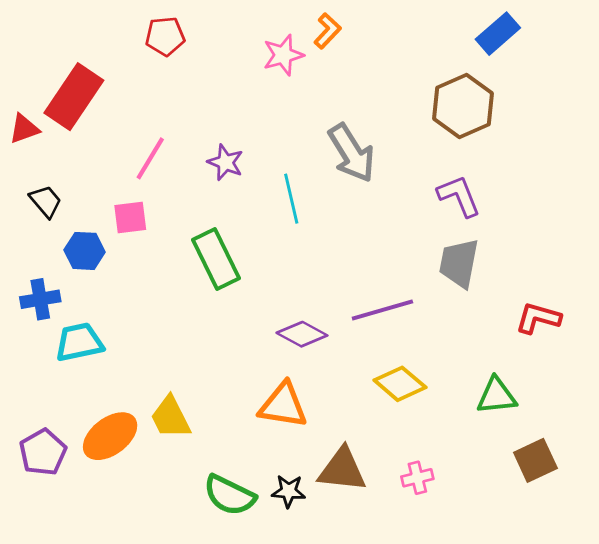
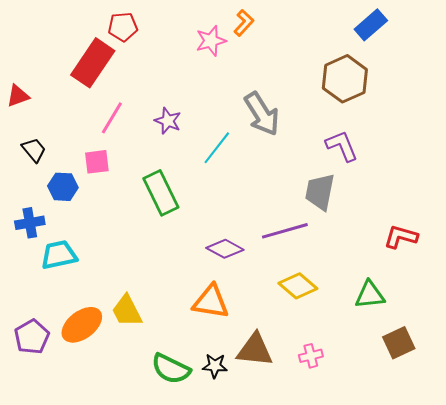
red rectangle: (74, 97) -> (93, 63), moved
cyan line: (291, 199) -> (217, 148), turned 51
gray trapezoid: (459, 263) -> (320, 192), moved

